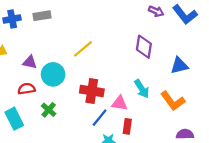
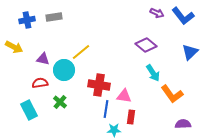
purple diamond: (144, 47) -> (146, 45), turned -60
yellow line: (83, 49) -> (81, 52), moved
blue triangle: (179, 66) -> (190, 52), moved, turned -30
cyan arrow: (142, 89) -> (153, 73), moved
blue line: (100, 118) -> (106, 109), turned -30

